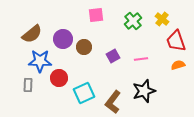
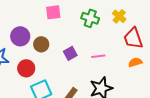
green cross: (133, 21) -> (90, 18), turned -30
red circle: (59, 78) -> (26, 68), moved

